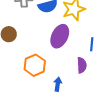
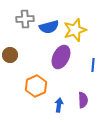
purple semicircle: (82, 65) -> (83, 100), moved

